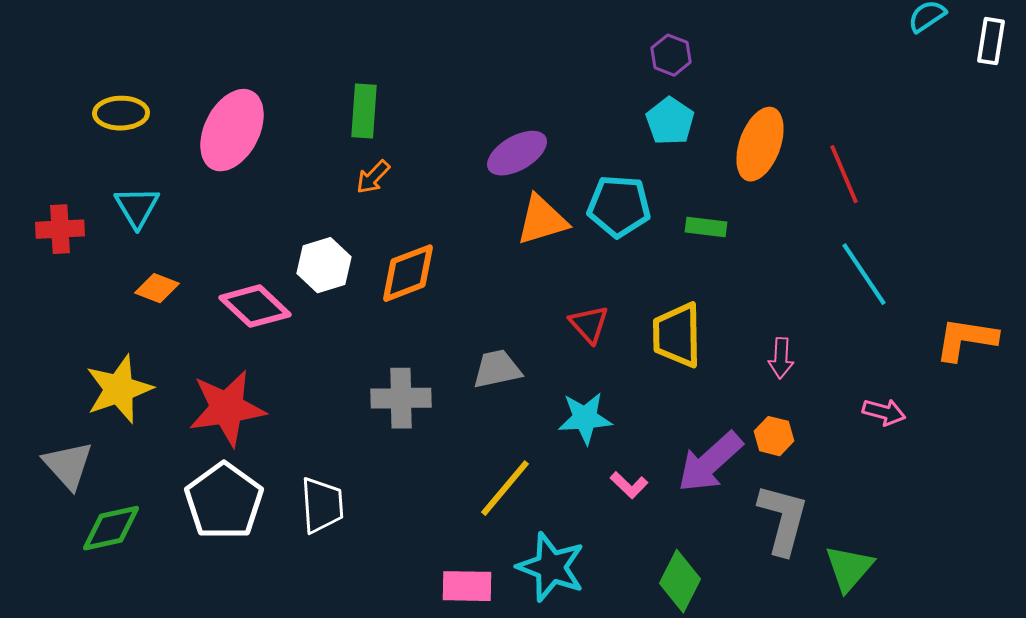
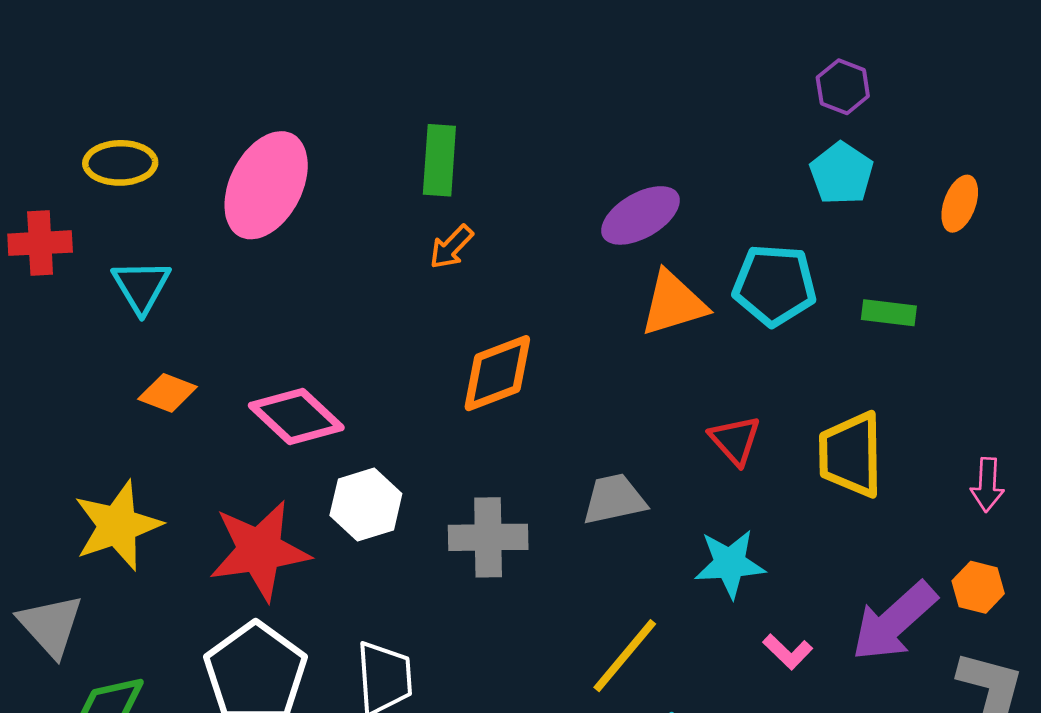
orange ellipse: (760, 144) -> (960, 204), size x0.6
red cross: (60, 229) -> (40, 243), moved
white hexagon: (324, 265) -> (366, 504), moved

